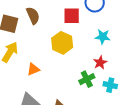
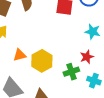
yellow hexagon: (62, 43) -> (42, 61), moved

